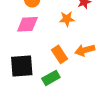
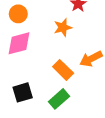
black square: (22, 66) -> (23, 92), size x0.7

